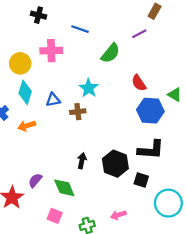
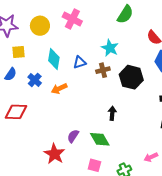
pink cross: (51, 51) -> (72, 19), turned 36
yellow circle: (20, 63) -> (40, 26), moved
black hexagon: (115, 164) -> (131, 77), moved

